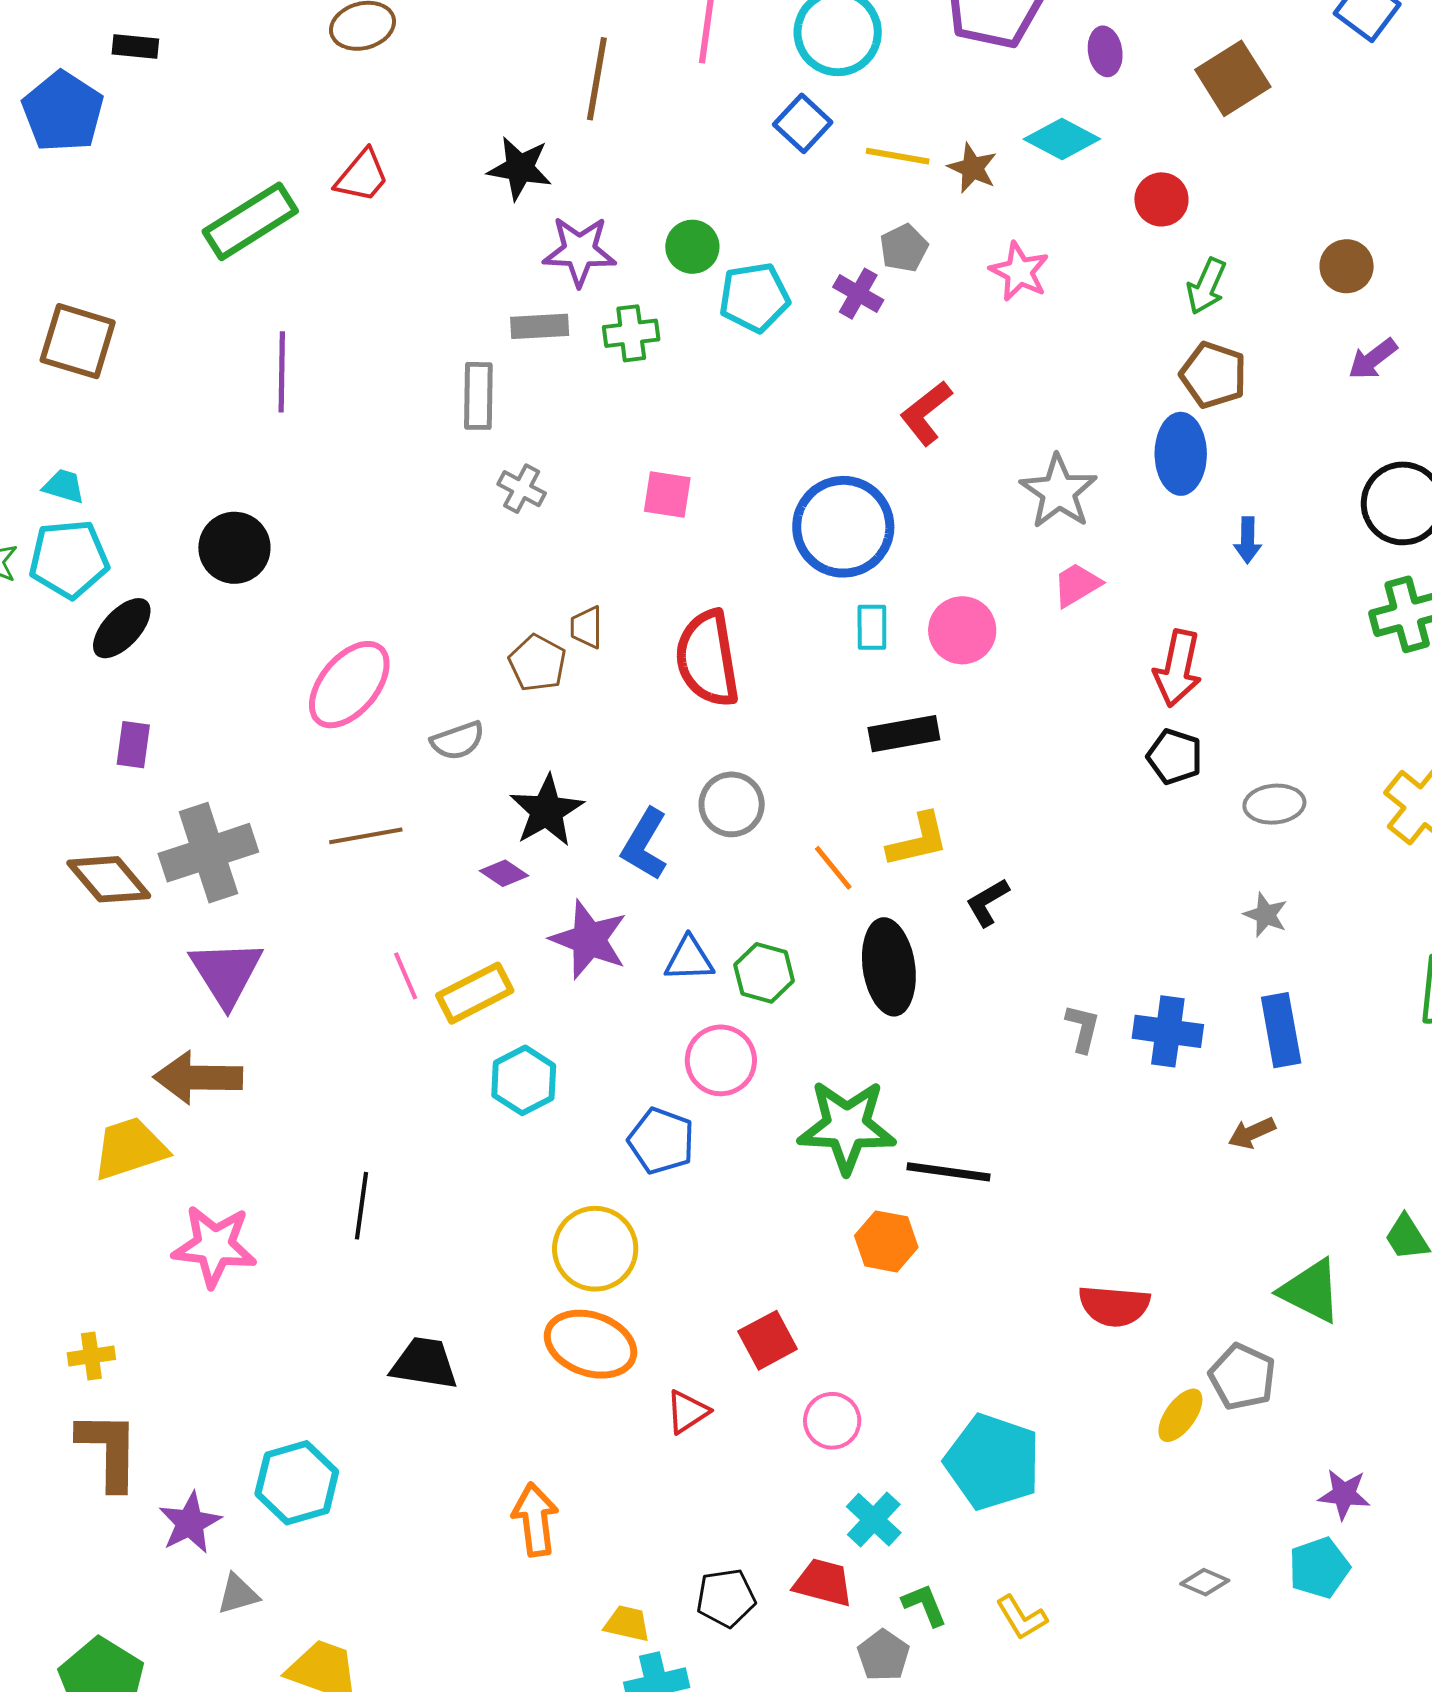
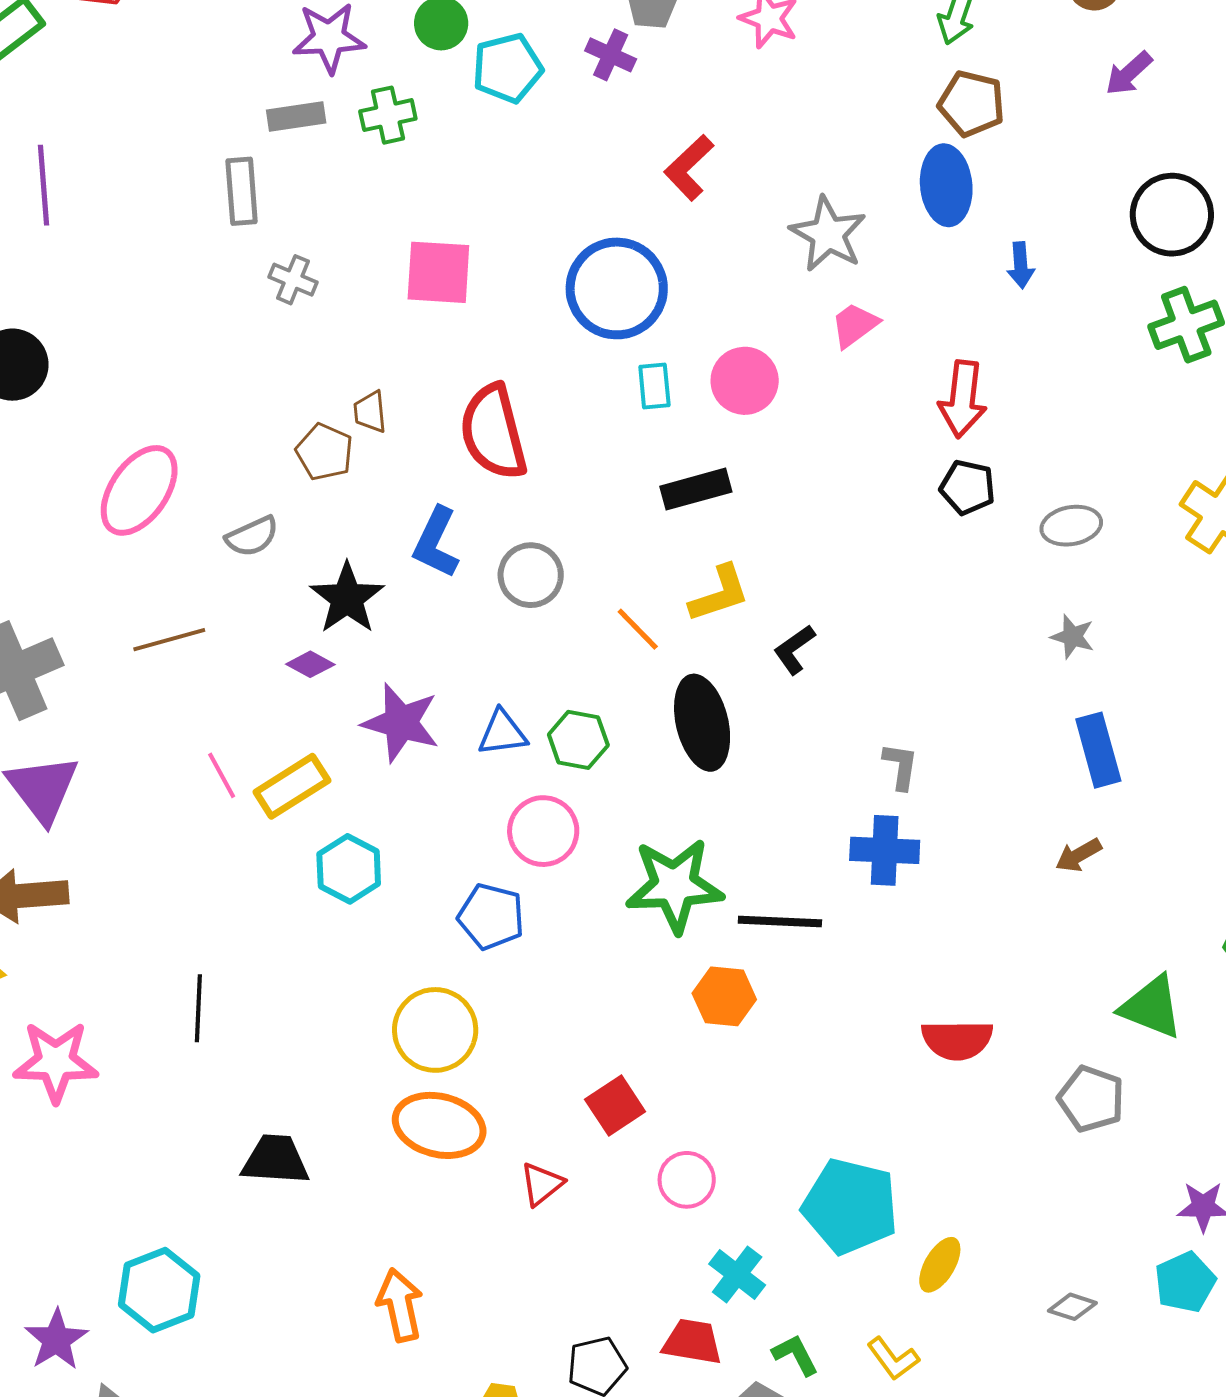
pink square: (667, 495) -> (438, 272), size x1.4
blue L-shape: (645, 844) -> (436, 543), moved
blue cross: (1168, 1031) -> (885, 850), moved
yellow ellipse: (1180, 1415) -> (940, 1265), moved

